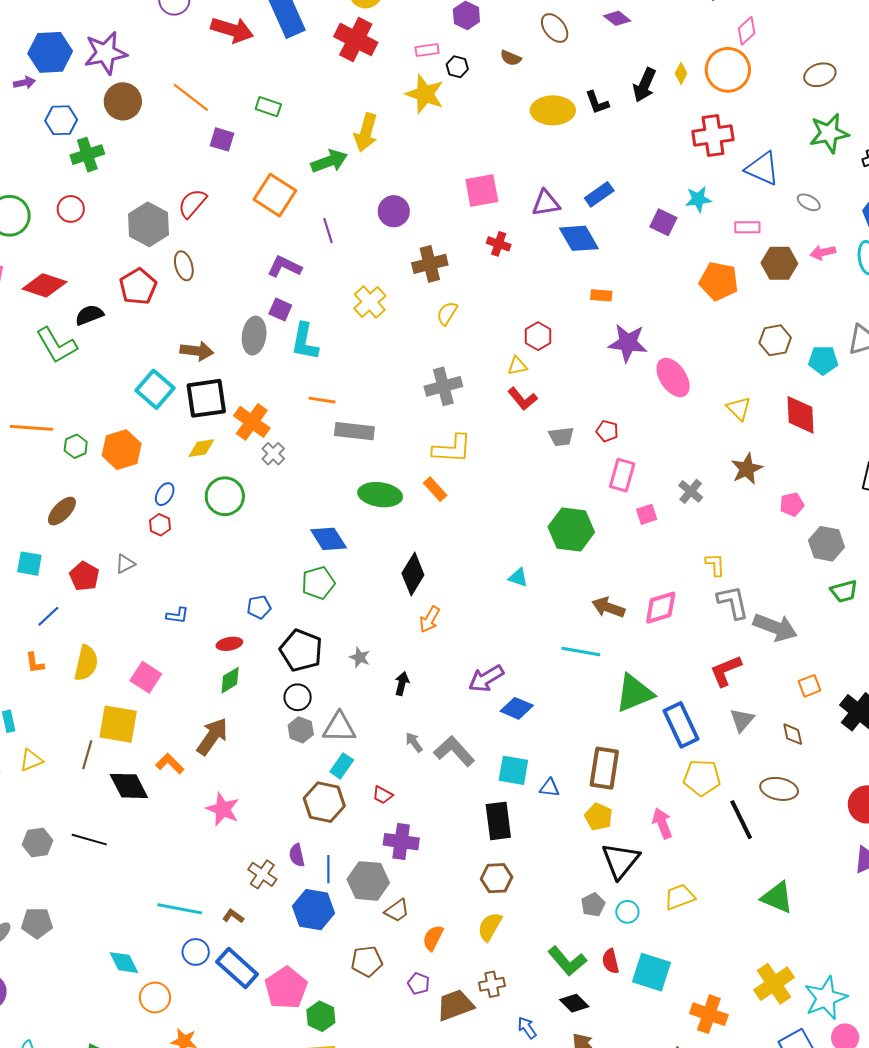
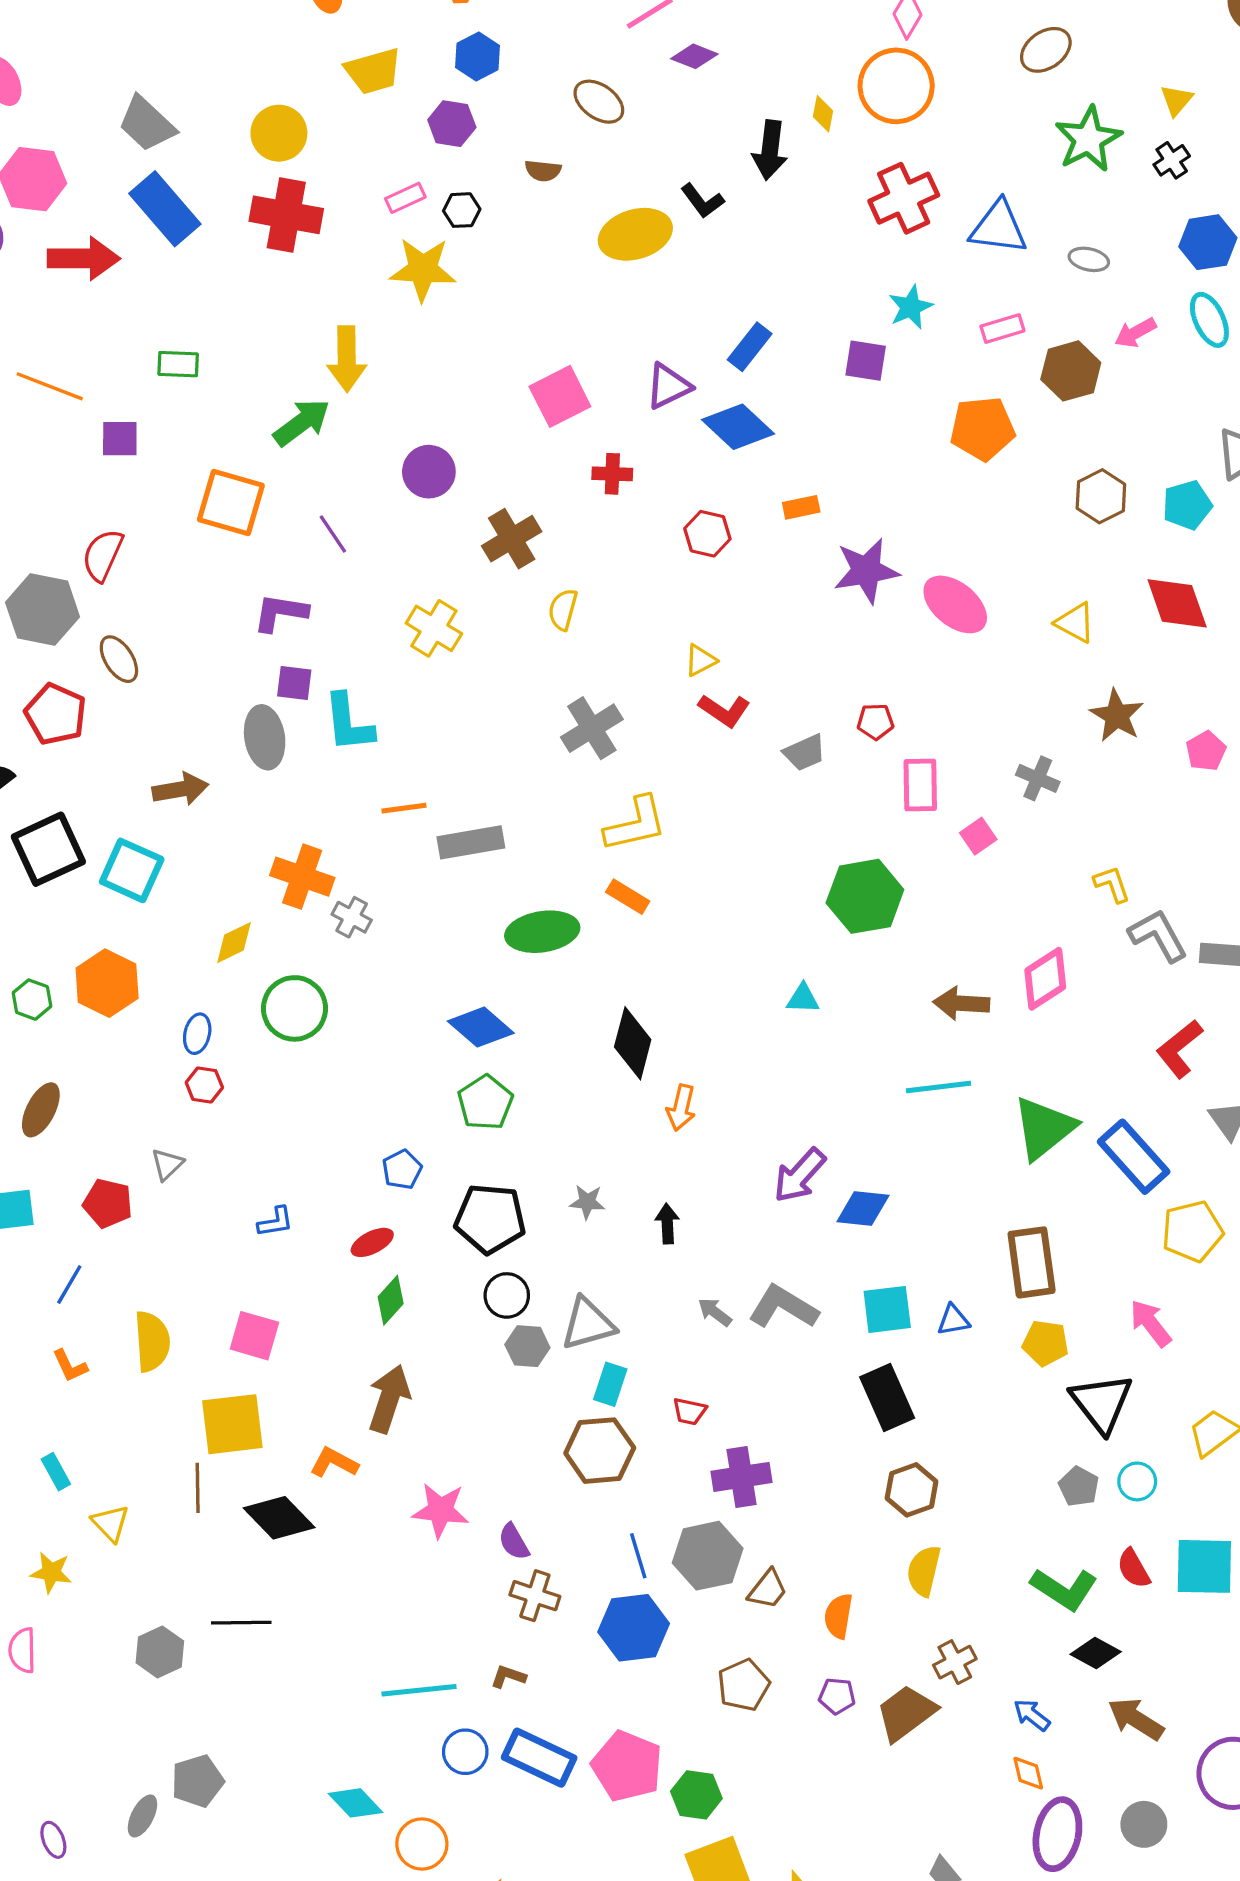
red hexagon: (538, 336) -> (707, 534), moved
black square: (206, 398) -> (48, 849), moved
yellow triangle: (31, 760) -> (111, 1523), turned -35
purple semicircle: (297, 855) -> (514, 1542), moved

